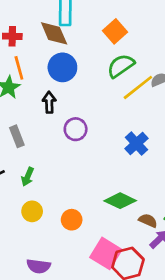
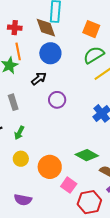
orange square: (115, 31) -> (91, 29), turned -30
black arrow: (49, 102) -> (39, 79), turned 49
orange circle: (72, 220) -> (50, 167), size x1.5
pink square: (106, 253) -> (69, 185), moved, size x0.7

